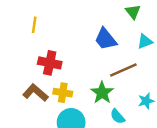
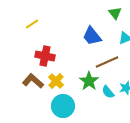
yellow line: (34, 25) -> (32, 24), turned 48
yellow cross: (63, 93) -> (56, 81), turned 35
cyan semicircle: (117, 116) -> (108, 92), moved

